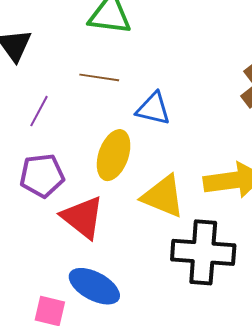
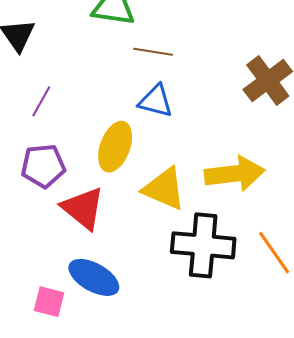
brown line: (99, 77) -> (153, 52), moved

